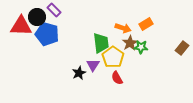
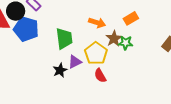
orange arrow: (123, 28) -> (97, 23), moved
green trapezoid: (101, 43) -> (64, 39), moved
purple triangle: (93, 65) -> (75, 62), turned 32

